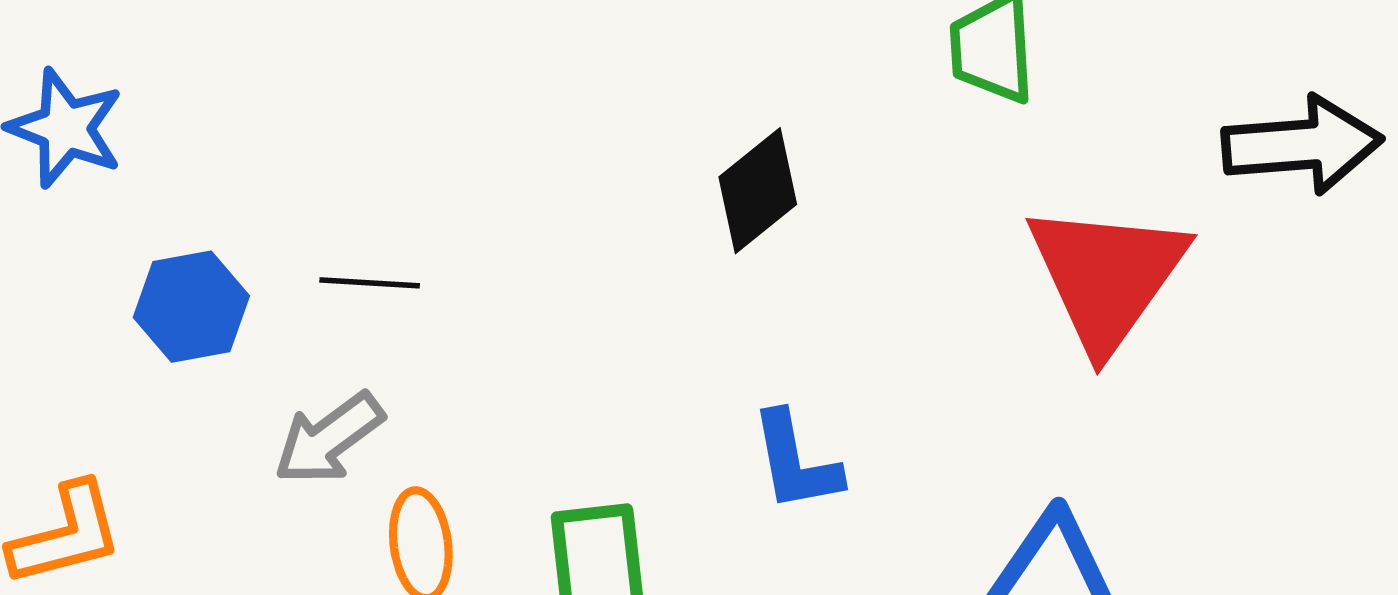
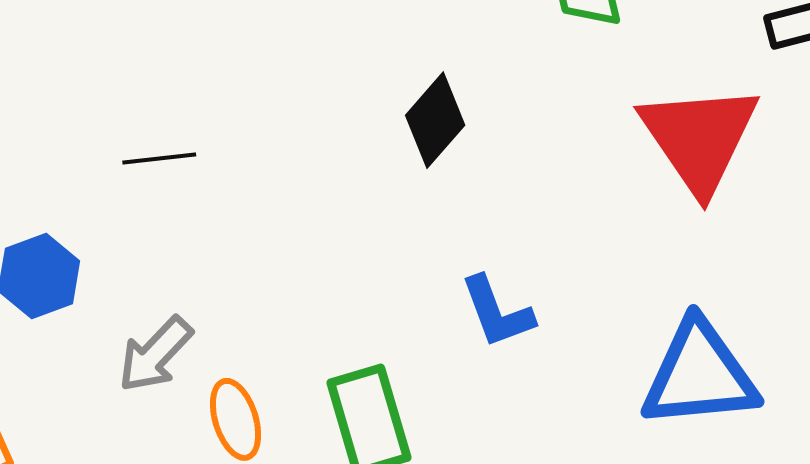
black line: (370, 283) -> (159, 158), moved

